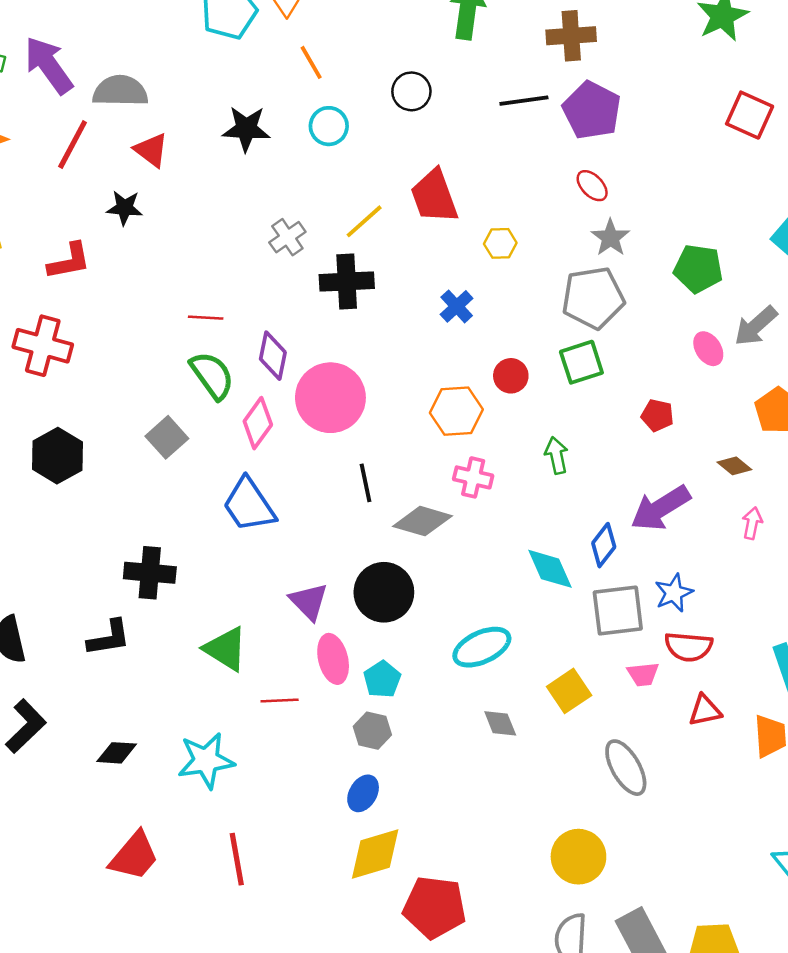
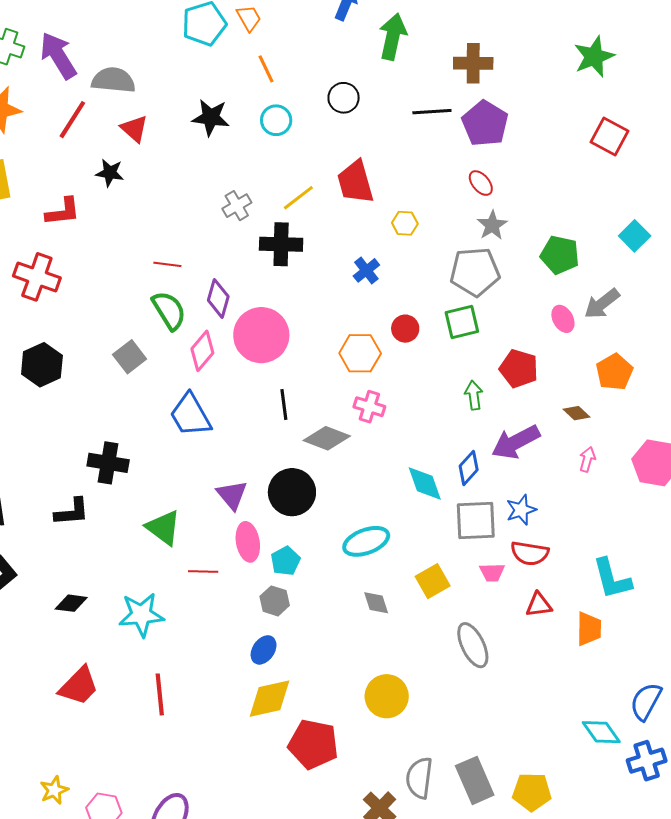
red pentagon: (657, 415) -> (519, 369), size x1.5
green arrow: (556, 455) -> (474, 395), moved
yellow circle: (578, 857) -> (387, 696), moved

